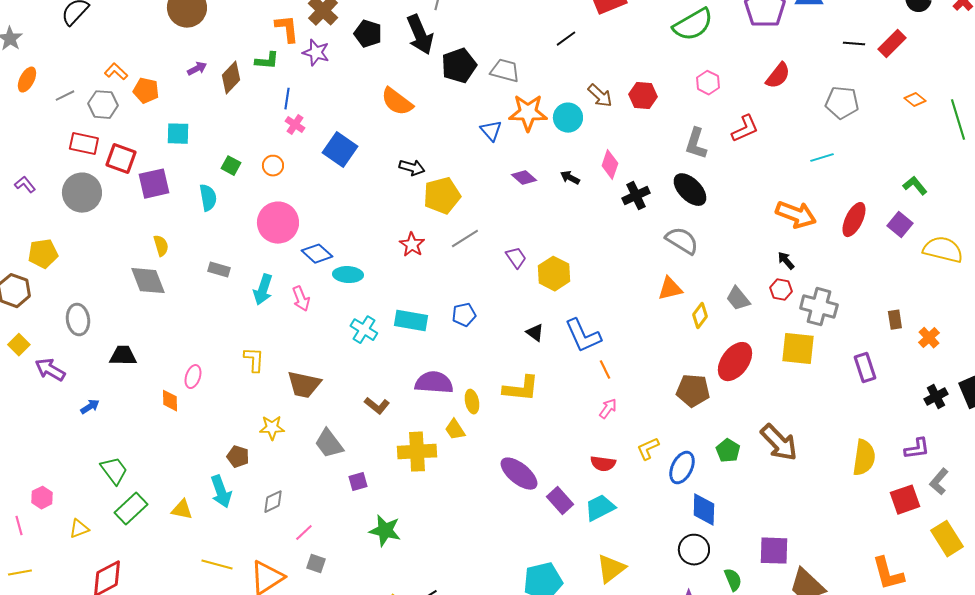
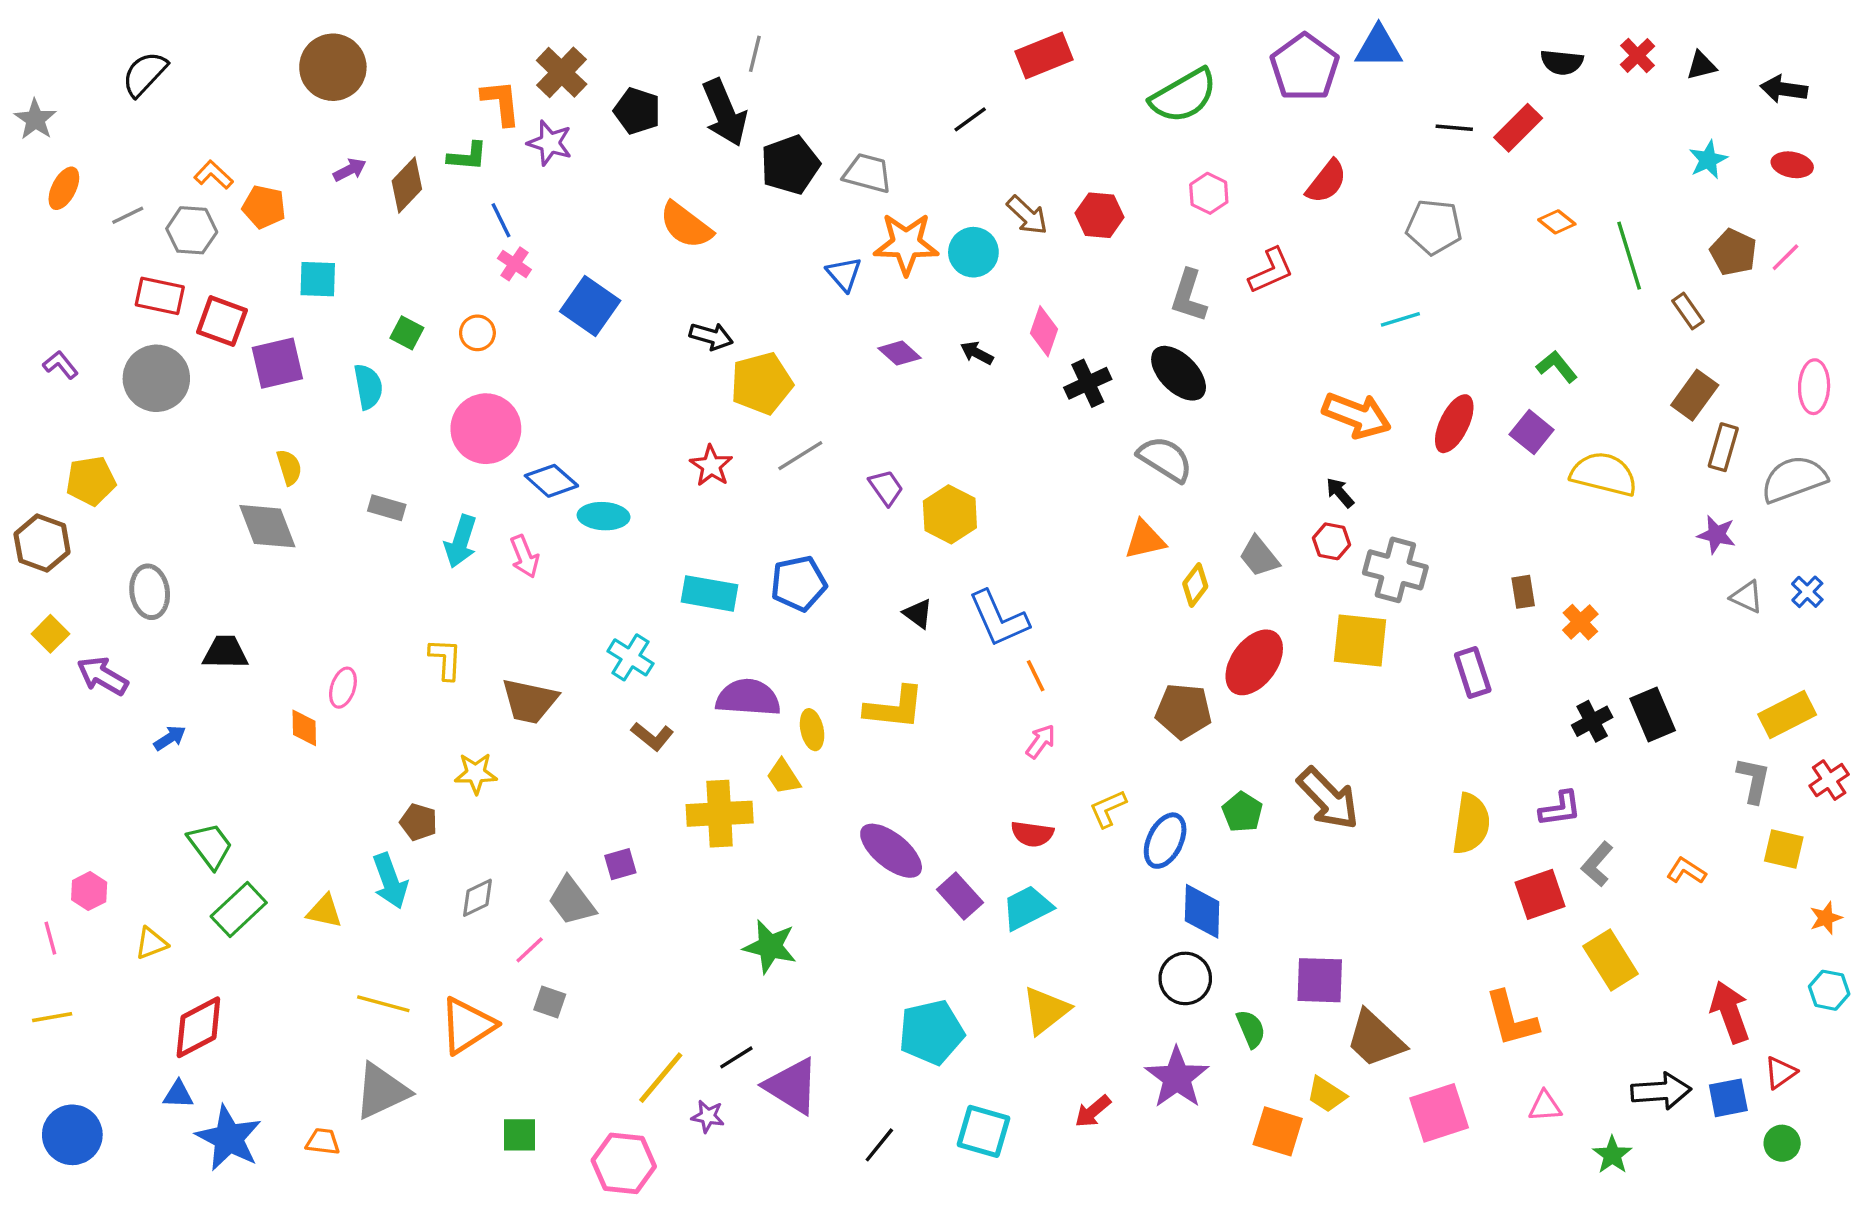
blue line: (287, 99) -> (501, 220), turned -35
blue pentagon: (464, 315) -> (799, 583), size x1.4
cyan cross: (364, 330) -> (630, 657), moved
gray trapezoid: (329, 444) -> (572, 901), moved
green star: (385, 531) -> (770, 947), moved

